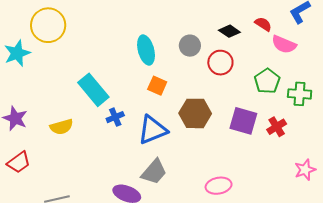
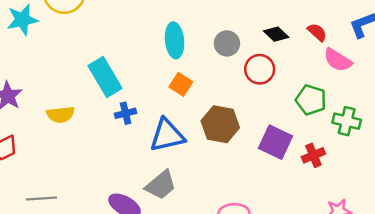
green pentagon: (267, 81) -> (311, 100), turned -30

